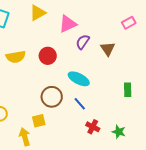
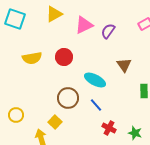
purple semicircle: (83, 42) -> (108, 31), moved
brown triangle: (108, 49) -> (124, 65), moved
yellow square: (39, 121) -> (55, 122), turned -32

